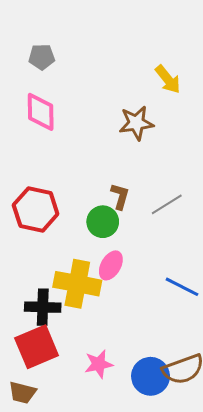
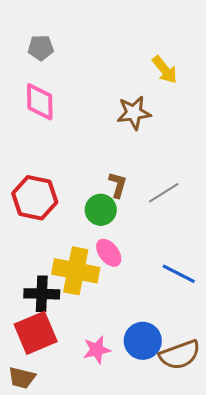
pink ellipse: (111, 265) -> (109, 253), turned -68
blue circle: (151, 376) -> (143, 341), moved

